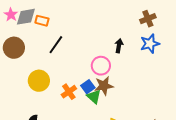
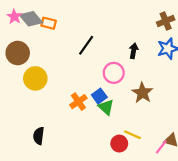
gray diamond: (26, 17) -> (31, 19), turned 60
black line: (56, 45) -> (86, 45), moved
yellow circle: (39, 81) -> (35, 78), moved
brown star: (104, 86) -> (142, 93), moved, turned -30

